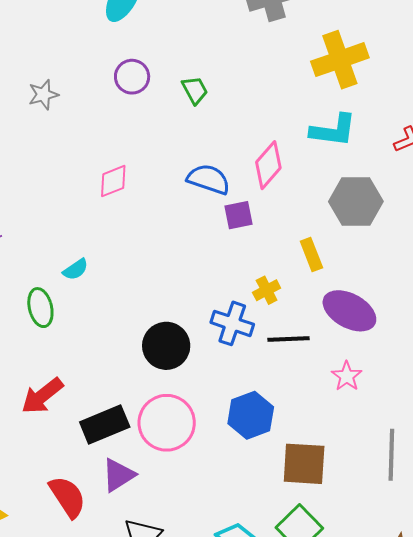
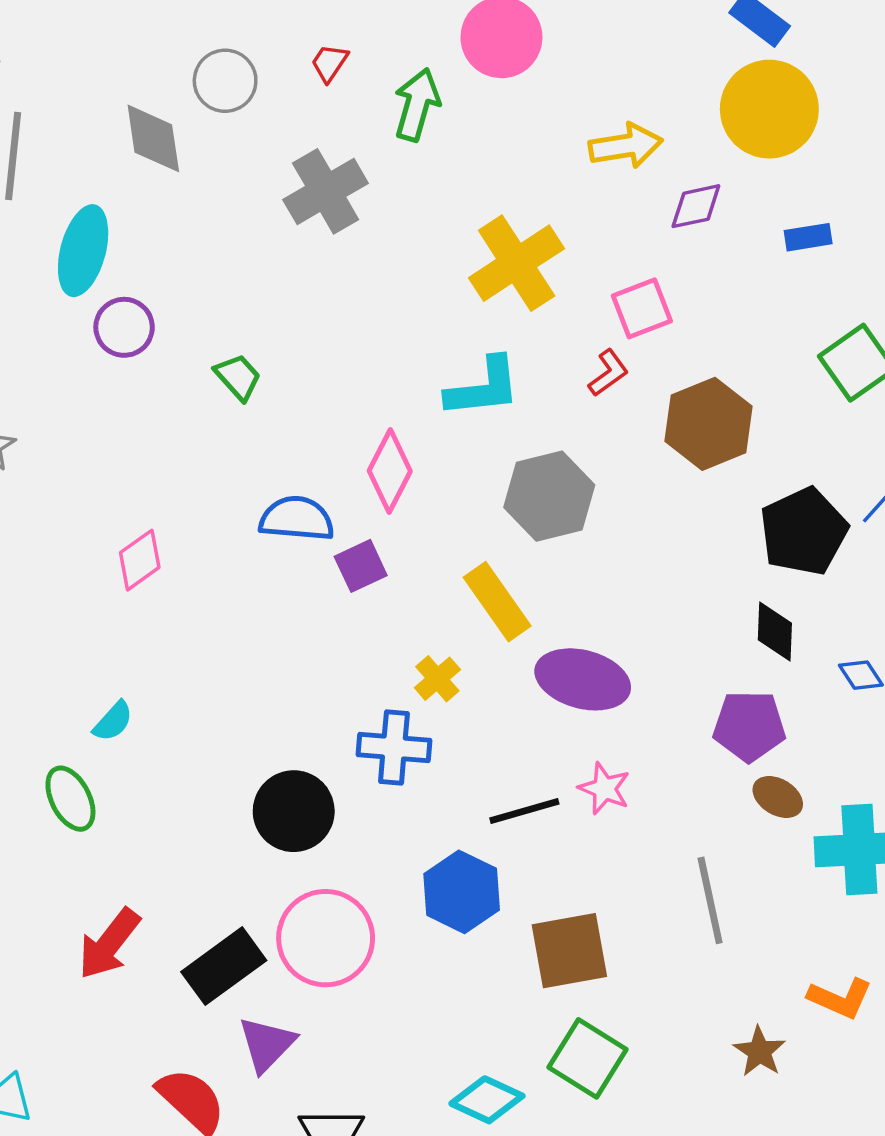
yellow cross: (340, 60) -> (517, 263), moved
purple circle: (132, 77) -> (124, 327), moved
yellow rectangle: (311, 255) -> (497, 602), size x1.4
black line: (289, 339) -> (524, 811), moved

